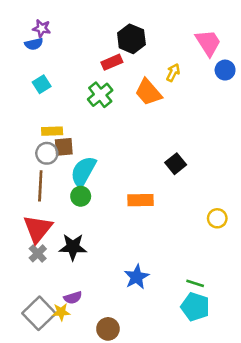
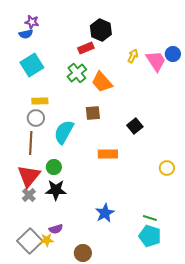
pink trapezoid: (208, 43) -> (156, 61), moved
cyan square: (42, 84) -> (32, 65), size x1.6
orange trapezoid: (148, 92) -> (102, 82), moved
brown square: (64, 147) -> (93, 113), moved
green circle: (81, 196) -> (54, 167), moved

